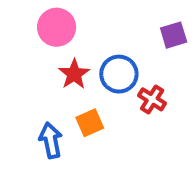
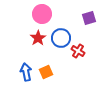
pink circle: (57, 27) -> (42, 14), moved
orange square: (90, 123) -> (46, 72), moved

